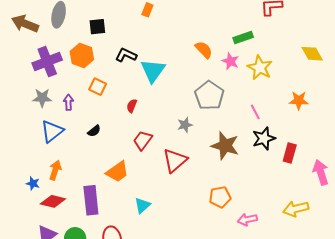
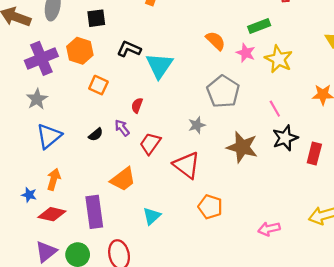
gray star: (42, 98) -> (37, 99), turned -30
purple arrow: (68, 102) -> (122, 128), moved, turned -35
red triangle: (175, 160) -> (187, 165), turned -40
orange pentagon: (220, 197) -> (210, 207), moved, turned 30

